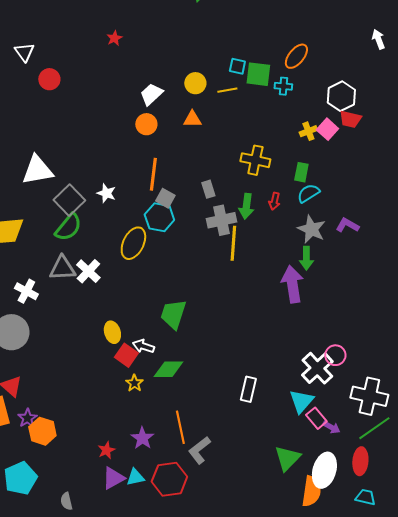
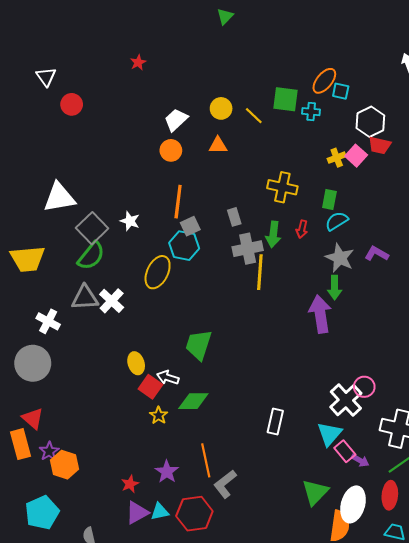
cyan square: (237, 66) -> (341, 91), moved
yellow line: (227, 90) -> (254, 116), turned 54
gray square: (165, 198) -> (190, 226), turned 36

